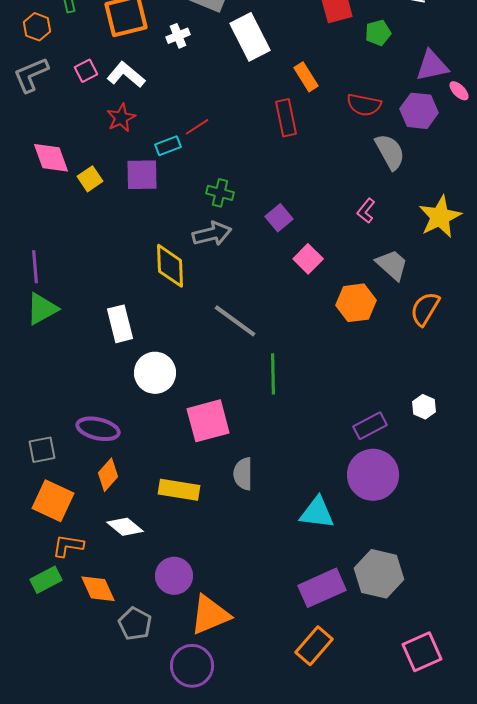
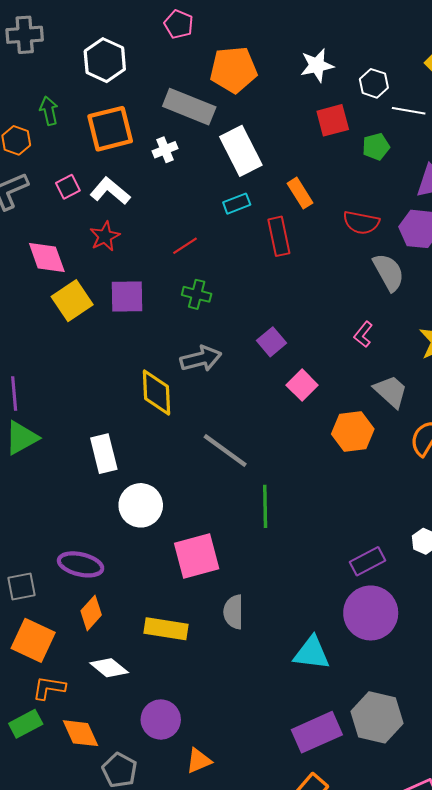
cyan rectangle: (168, 146) -> (237, 204), moved
pink diamond: (51, 158) -> (47, 257), moved
yellow square: (90, 179) -> (72, 301), size x1.5
green cross: (220, 193) -> (197, 294), moved
orange triangle: (210, 615) -> (199, 761), size x0.6

